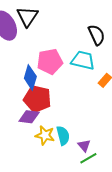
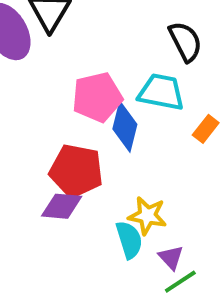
blue diamond: (30, 77) -> (125, 127), moved
yellow star: (45, 135) -> (147, 216), moved

